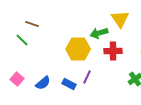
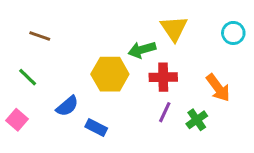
green line: (22, 40) -> (28, 77), moved
purple line: (87, 77) -> (165, 112), moved
blue semicircle: (43, 83) -> (67, 106), moved

